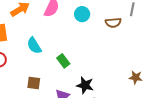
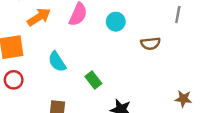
brown semicircle: (113, 23) -> (150, 43), moved

